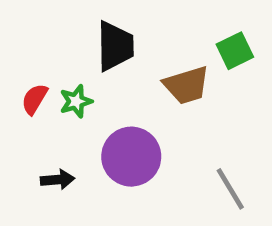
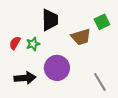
black arrow: (58, 180) -> (25, 78), size x1.5

